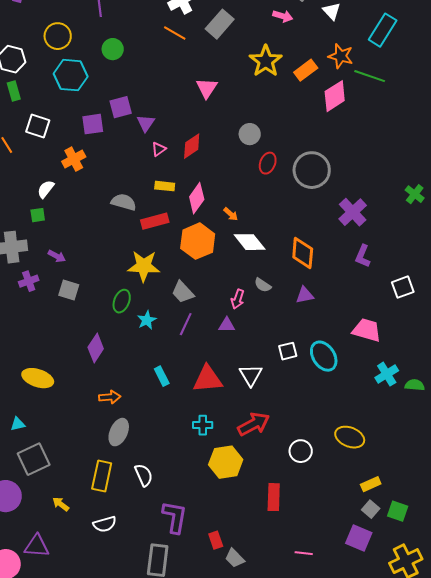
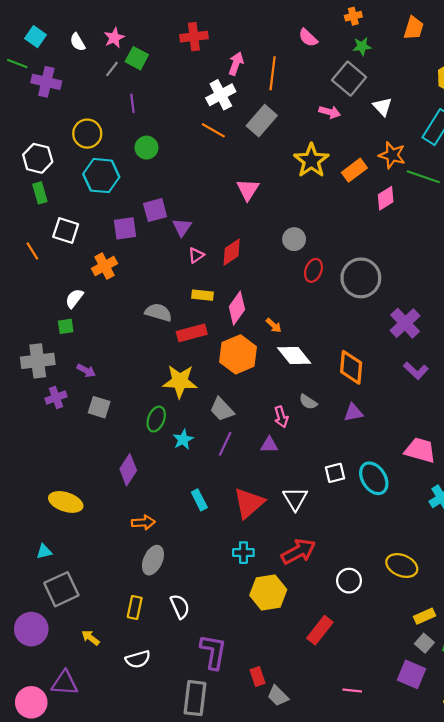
pink diamond: (335, 96) -> (386, 198), size x0.7
purple L-shape: (363, 256) -> (416, 371), turned -70
pink arrow: (238, 299) -> (281, 417), turned -36
red triangle: (208, 379) -> (249, 503), turned -36
yellow rectangle: (102, 476) -> (135, 608), size x0.7
red rectangle: (274, 497) -> (320, 630), turned 36

